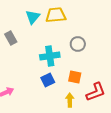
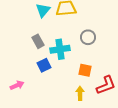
gray rectangle: (11, 38) -> (38, 41), moved
blue square: (48, 80) -> (44, 65), moved

